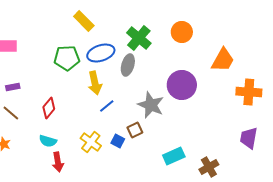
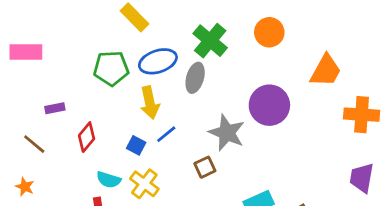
purple rectangle: (13, 87) -> (55, 108), moved
cyan semicircle: (48, 141) -> (109, 180), moved
blue square: (118, 141) -> (136, 145), moved

